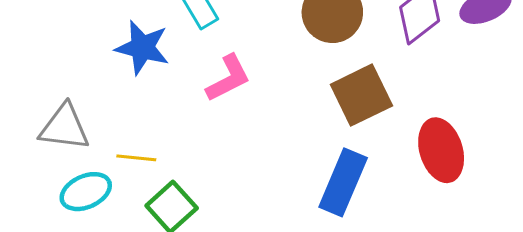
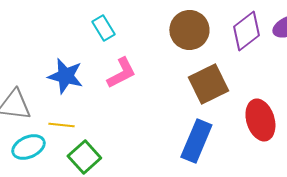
blue star: (142, 48) -> (65, 76), moved

